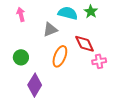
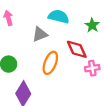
green star: (91, 12) -> (92, 25), moved

